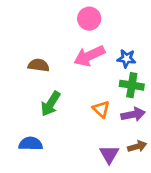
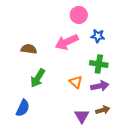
pink circle: (89, 19) -> (79, 15), moved
blue star: (126, 59) -> (98, 36), moved
blue semicircle: (31, 144) -> (23, 108), turned 114

